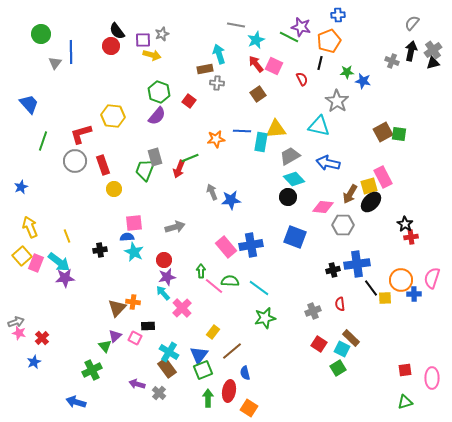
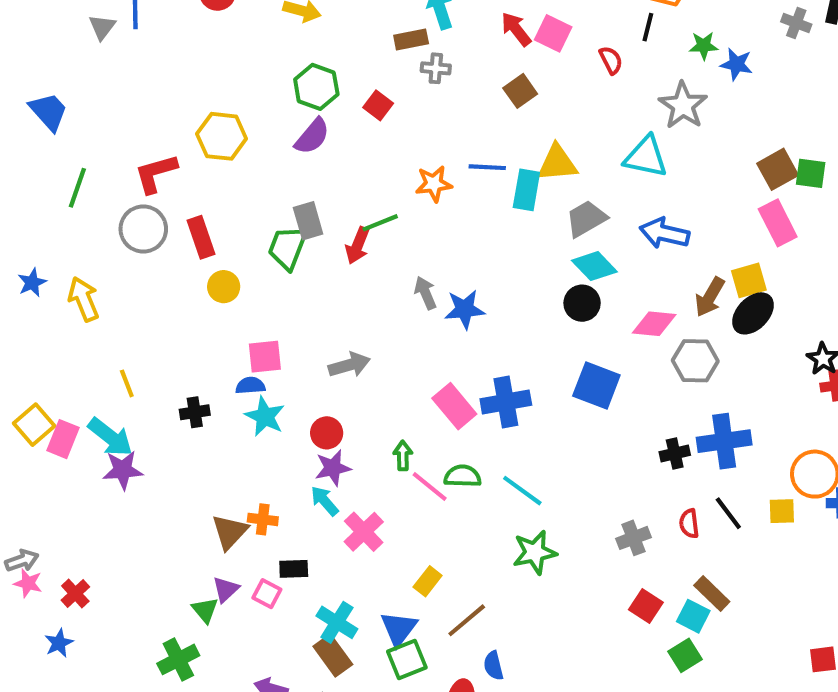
pink rectangle: (383, 177) -> (778, 223), moved
yellow arrow: (30, 227) -> (84, 299), moved
black line: (371, 288) -> (728, 513), moved

